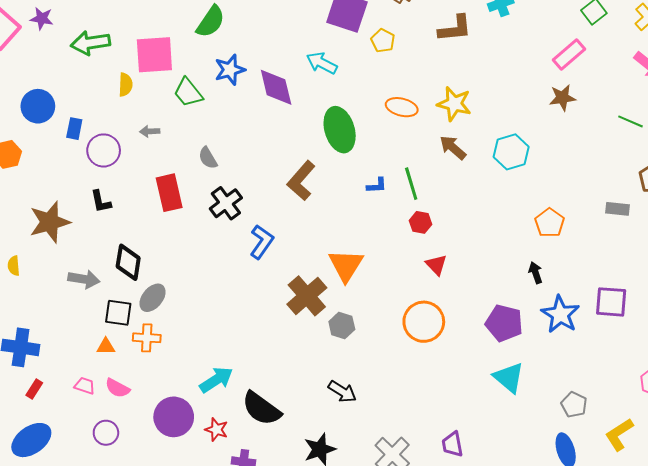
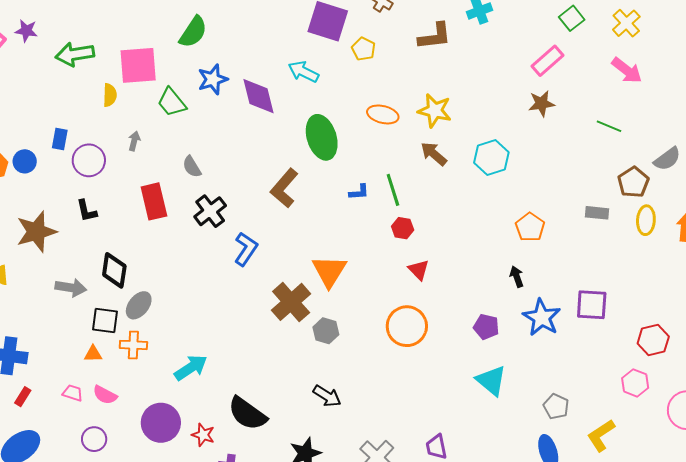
blue circle: (38, 106) -> (25, 161), moved, size x0.7
gray arrow: (150, 131) -> (134, 141), turned 108
purple pentagon: (504, 323) -> (486, 327), size x0.7
cyan arrow: (216, 380) -> (191, 368), moved

